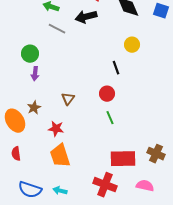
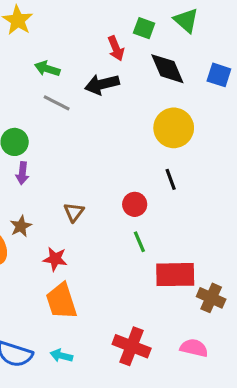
yellow circle: (132, 45) -> (174, 128), size x1.6
black line: (116, 68) -> (171, 179), moved
red rectangle: (123, 159) -> (175, 275), moved

